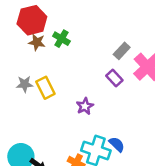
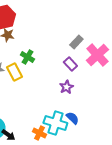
green cross: (61, 39) -> (27, 57), moved
purple star: (85, 106) -> (66, 87), moved

